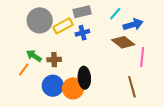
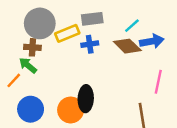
brown diamond: (123, 42) -> (127, 46), moved
brown cross: (54, 60) -> (32, 47), moved
blue circle: (53, 86) -> (31, 109), moved

